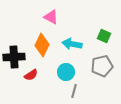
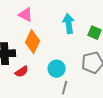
pink triangle: (51, 17) -> (26, 15), moved
cyan arrow: (72, 44) -> (69, 24), moved, turned 72

